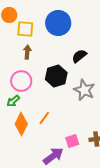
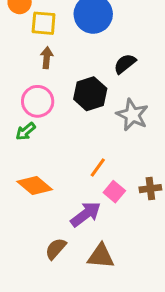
orange line: (44, 118) -> (98, 168), moved
orange diamond: (21, 124) -> (35, 186), moved, turned -75
pink square: (72, 141) -> (114, 192), turned -32

